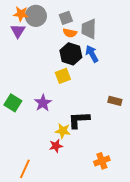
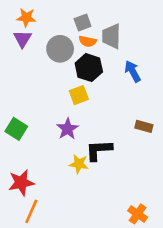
gray circle: (36, 16) -> (60, 49), moved
blue arrow: (92, 54) -> (133, 71), moved
purple star: (43, 103) -> (68, 129), moved
red star: (56, 146) -> (21, 183), moved, size x1.5
orange cross: (102, 161) -> (138, 214), moved, turned -35

